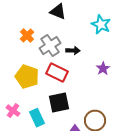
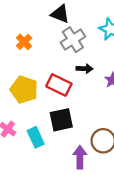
gray cross: (50, 46) -> (73, 40), moved
black arrow: (73, 51) -> (85, 69), moved

